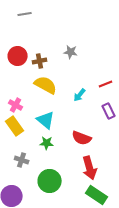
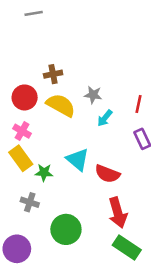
gray star: (71, 52) -> (93, 95), moved
red circle: (18, 56) -> (25, 97), moved
red line: (106, 84) -> (138, 104), turned -56
cyan triangle: (46, 120) -> (78, 160), moved
green star: (47, 143) -> (44, 172), moved

